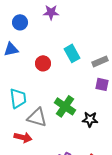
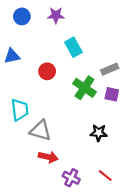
blue circle: (20, 22) -> (22, 16), moved
cyan rectangle: (72, 53) -> (73, 47), moved
green cross: (65, 106) -> (84, 88), moved
red arrow: (23, 137) -> (48, 157), moved

